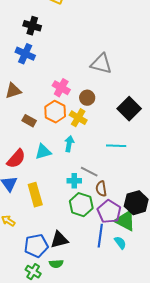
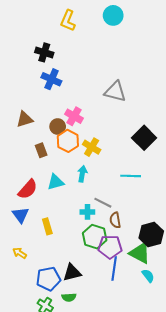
blue cross: (25, 54) -> (51, 79), moved
brown circle: (87, 98) -> (58, 127), moved
brown rectangle: (29, 121) -> (41, 150), turned 40
yellow rectangle: (35, 195) -> (47, 226), size x0.7
purple pentagon: (109, 212) -> (110, 247), moved, turned -30
cyan semicircle: (120, 243) -> (148, 276), moved

